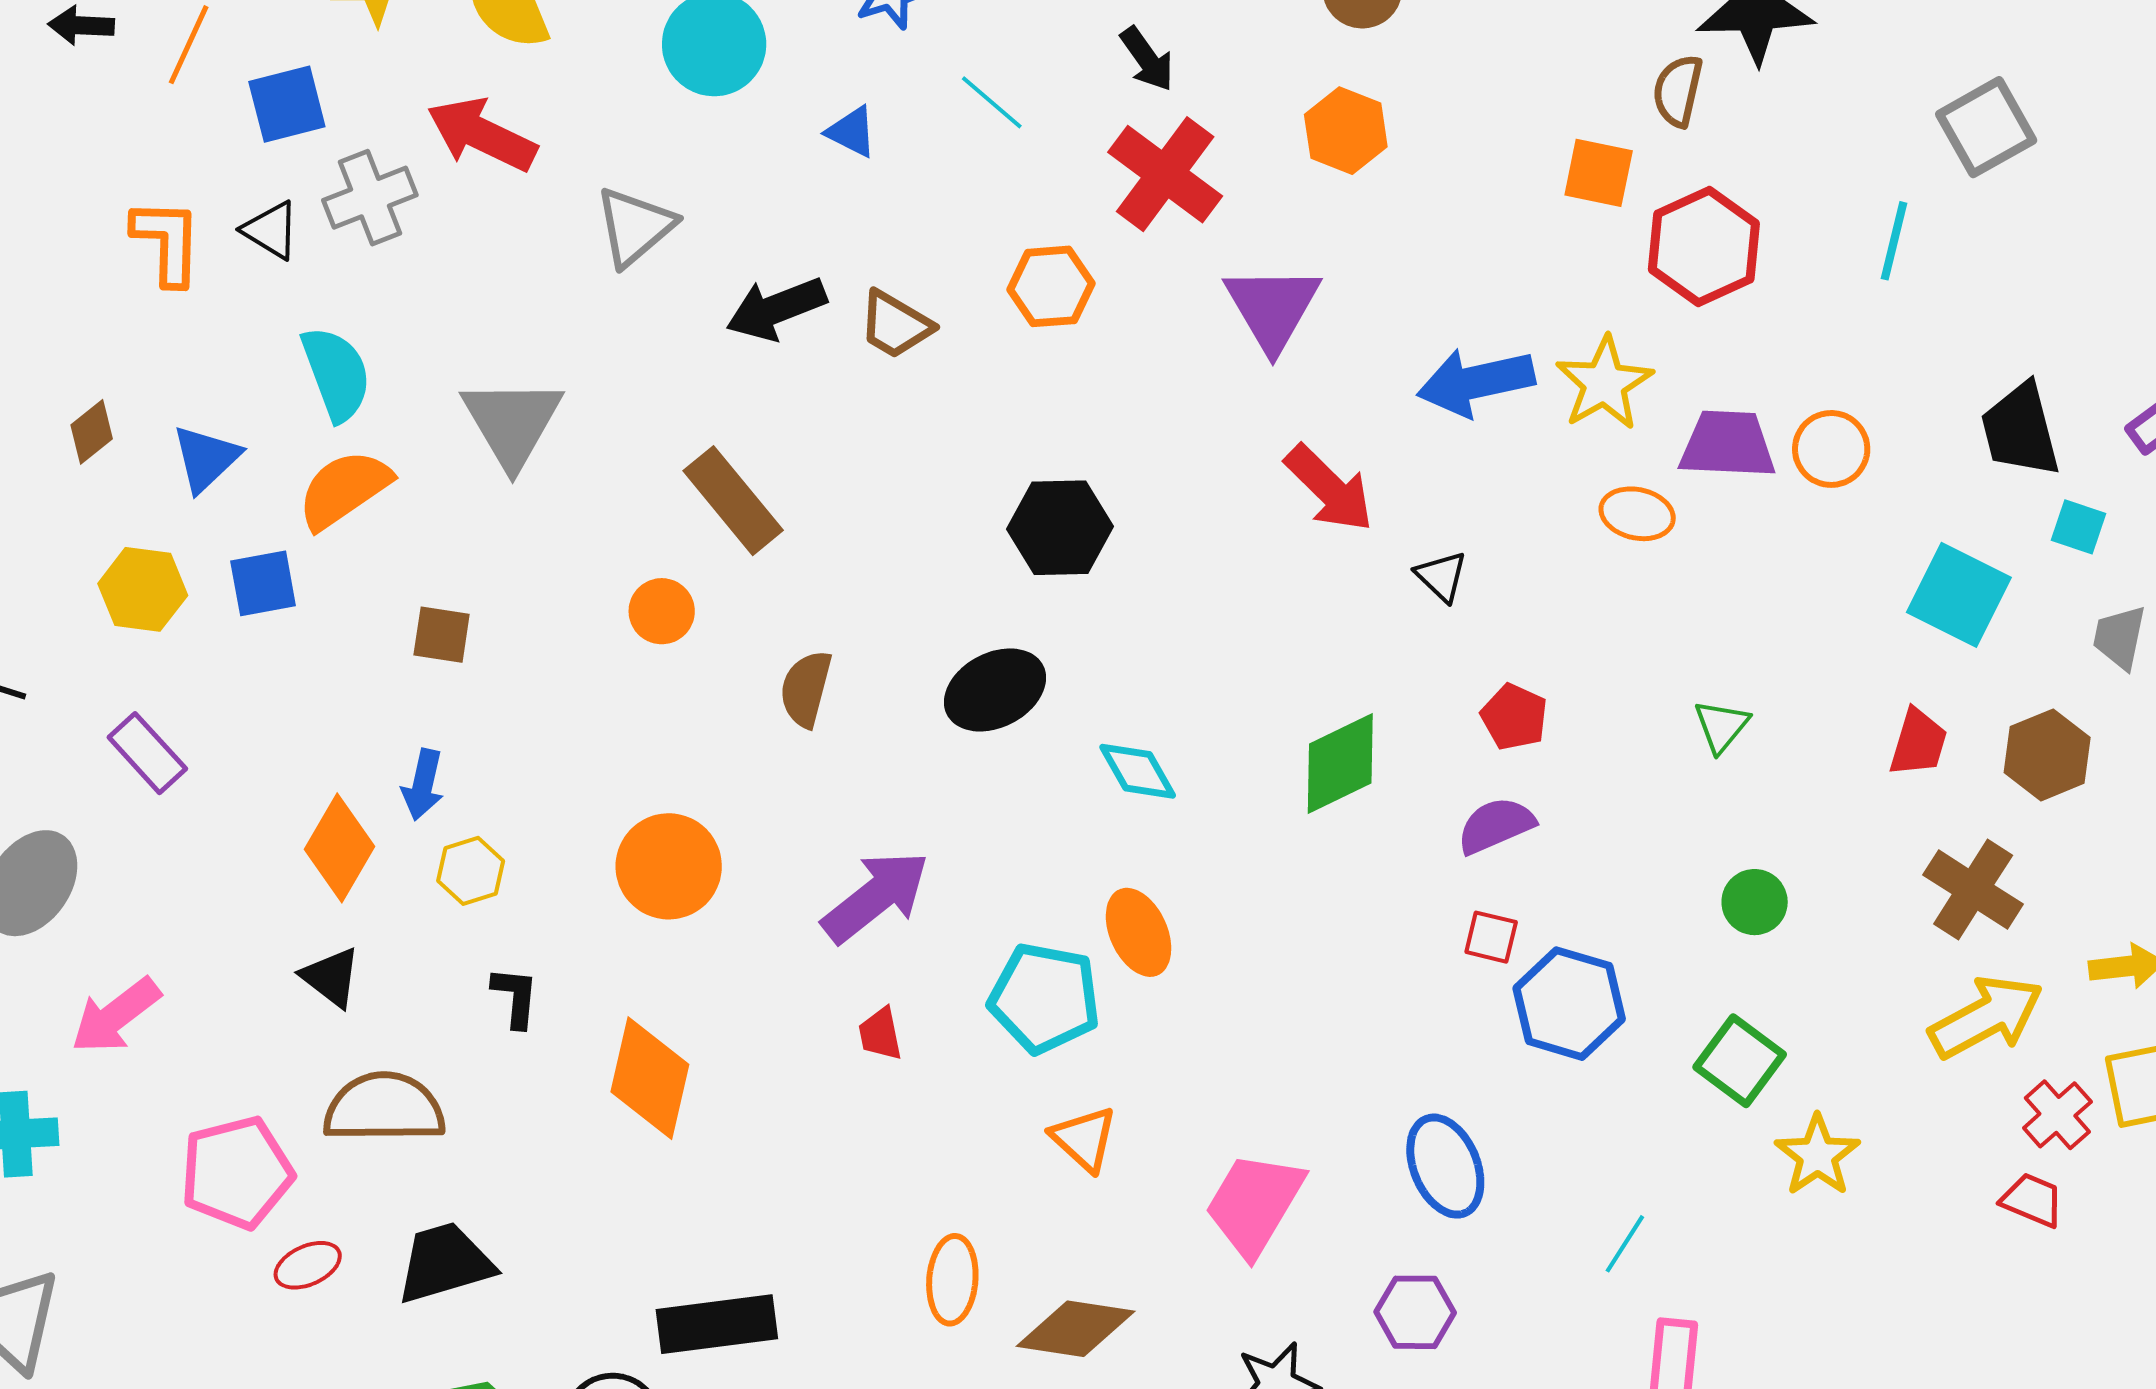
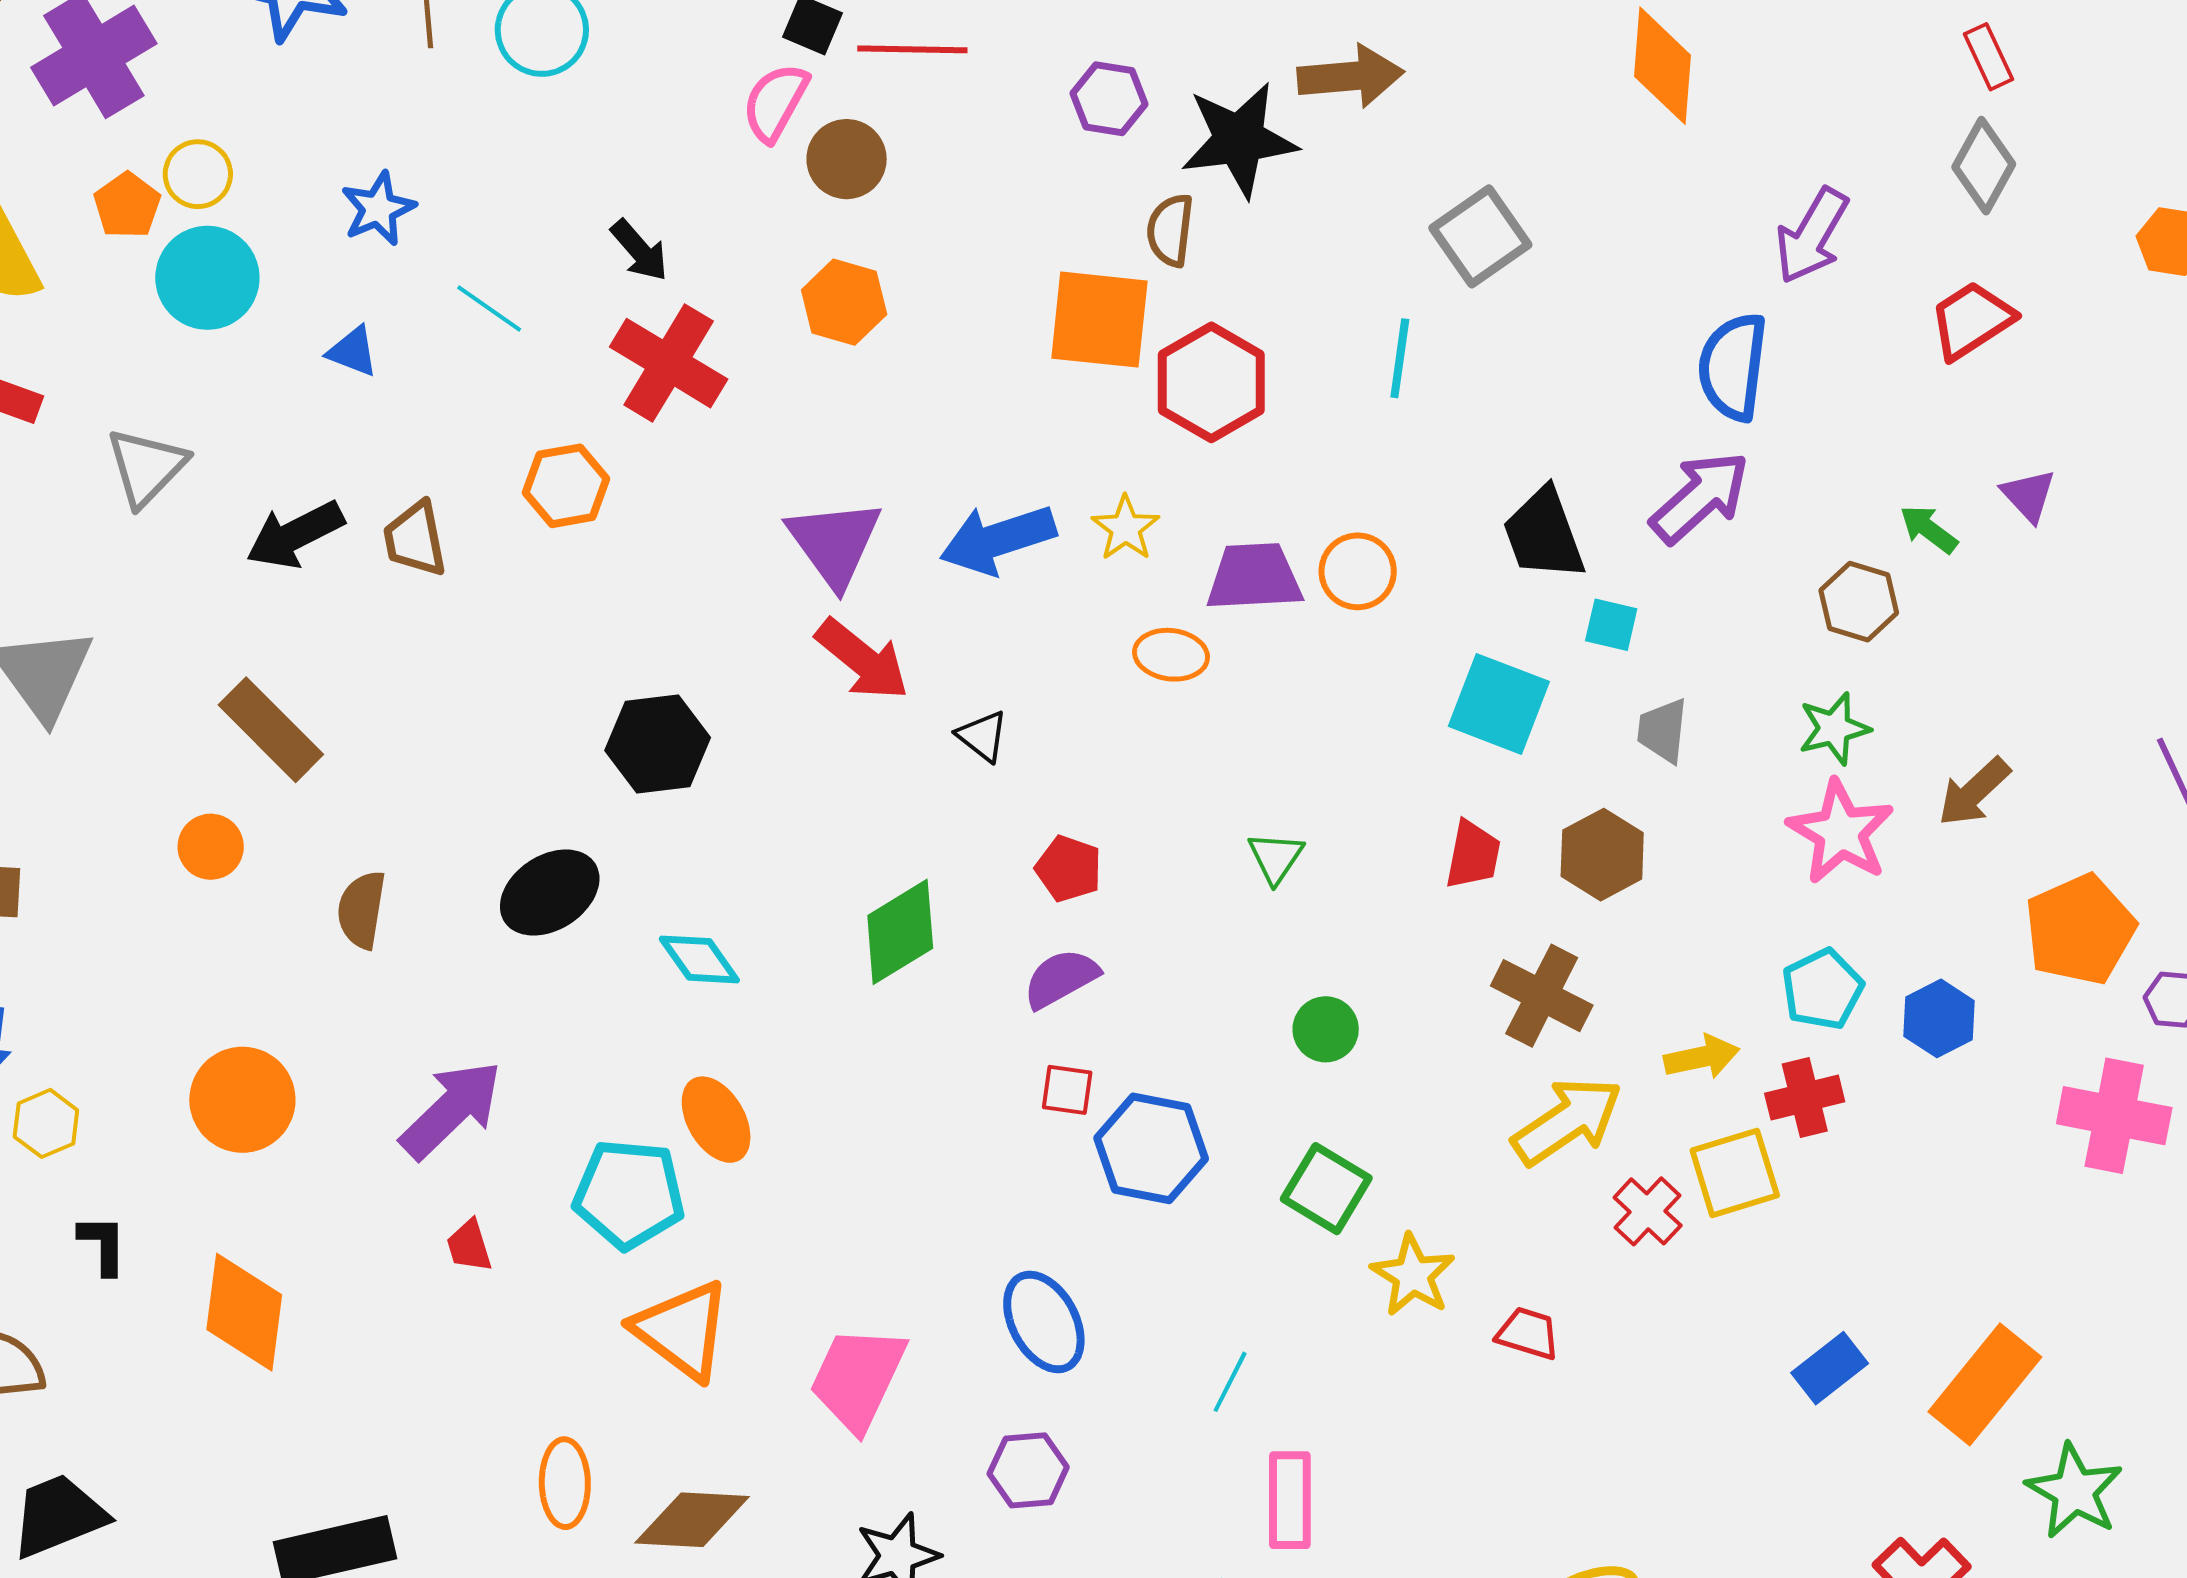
orange square: (1599, 173) -> (1099, 320), size x1.5
purple triangle: (1272, 308) -> (834, 543), moved
brown trapezoid: (895, 325) -> (415, 539), turned 54
yellow star: (1604, 383) -> (1126, 528), size x0.7
black hexagon: (1060, 528) -> (658, 744), moved
orange triangle: (1084, 1139) -> (682, 1330), size x1.5
red trapezoid: (2032, 1200) -> (1528, 1333), moved

